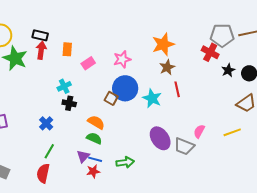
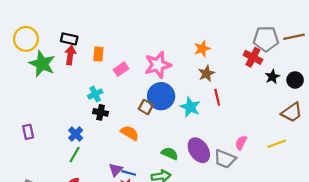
orange star: (163, 44) -> (202, 49), size x0.7
pink star: (122, 59) -> (158, 65), size x1.4
green semicircle: (94, 138) -> (170, 153), moved
green line: (49, 151) -> (75, 155), moved

